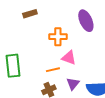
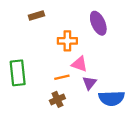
purple triangle: (73, 84) -> (89, 83), moved

